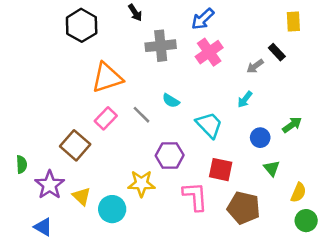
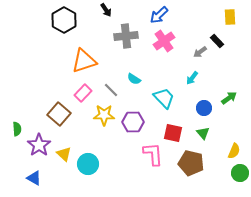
green triangle: (272, 168) -> (203, 133), moved
yellow star: (141, 184) -> (104, 115), moved

